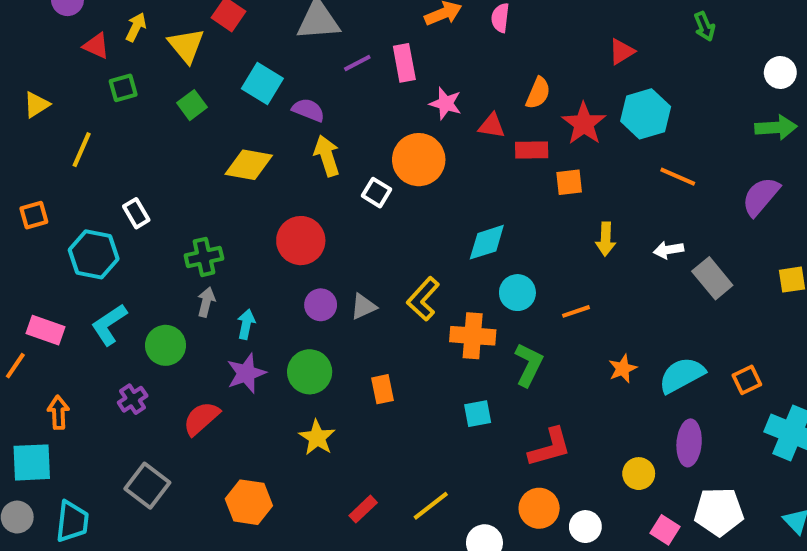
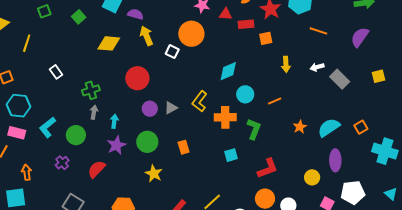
cyan hexagon: (94, 254) -> (19, 106), moved

